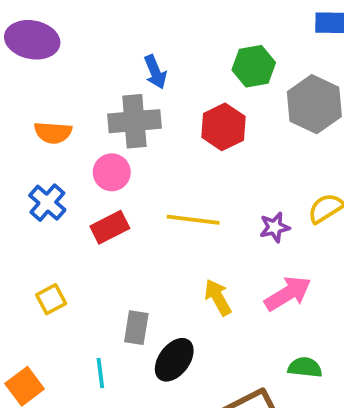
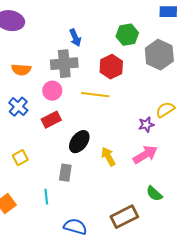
yellow line: (193, 220) -> (95, 95), moved
purple star: (275, 227) -> (146, 125), moved
black ellipse: (174, 360) -> (79, 142), moved
green semicircle: (305, 367) -> (154, 194), turned -144

